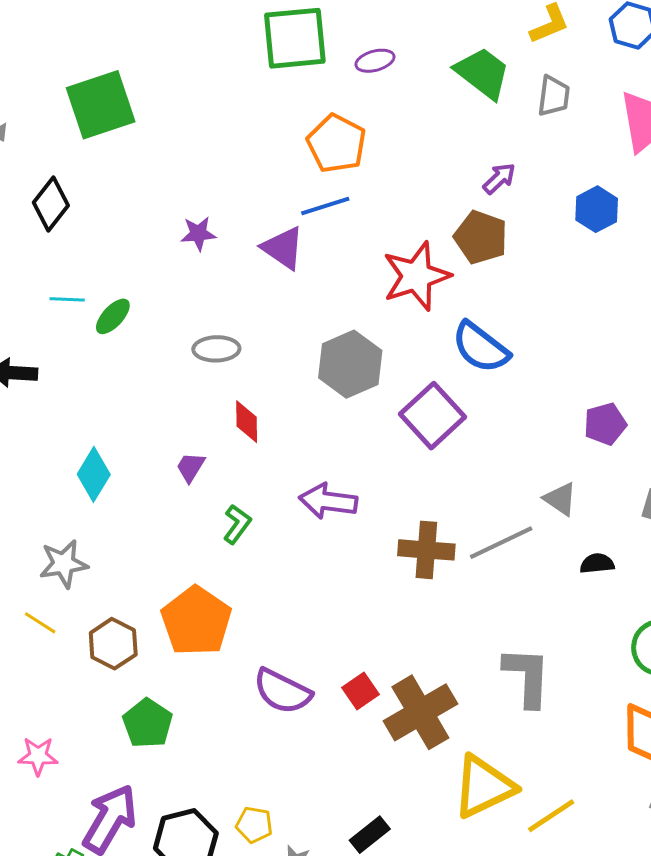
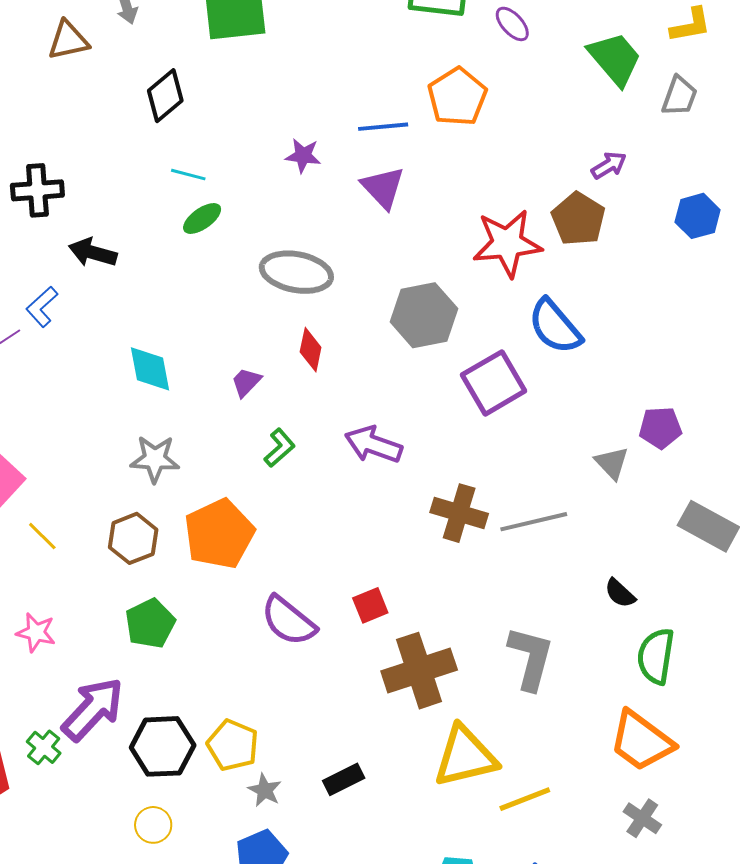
purple ellipse: (375, 61) -> (512, 24), turned 51
blue line: (325, 206) -> (383, 127), moved
cyan line: (67, 299) -> (188, 175), moved
gray ellipse: (216, 349) -> (296, 272), size x1.5
cyan diamond: (94, 474) -> (150, 369), turned -54
gray triangle: (560, 499) -> (612, 463), moved
black semicircle: (597, 563) -> (620, 593), moved, turned -144
gray star: (64, 564) -> (155, 459), moved
yellow line: (40, 623) -> (42, 536), moved
red square: (360, 691) -> (370, 605), moved
yellow pentagon: (254, 825) -> (233, 745), size x1.4

